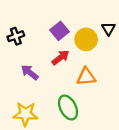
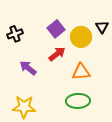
green ellipse: (68, 108) -> (78, 101), moved, turned -65

